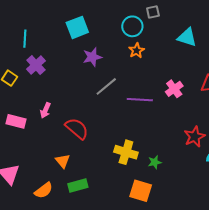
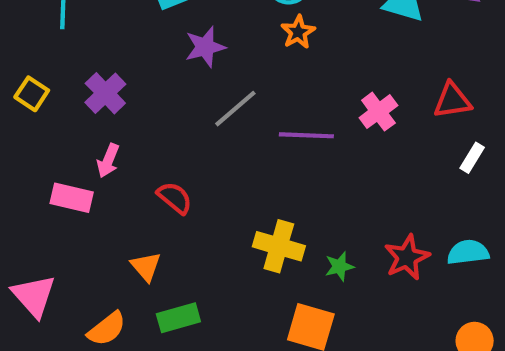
purple cross: (36, 65) -> (105, 93), moved
pink rectangle: (16, 121) -> (72, 198), moved
red semicircle: (77, 128) -> (175, 198), size x0.7
red star: (195, 137) -> (407, 257), moved

